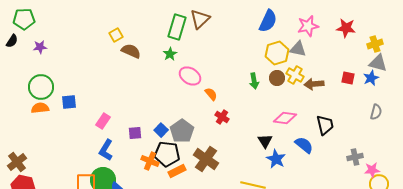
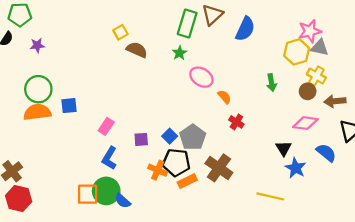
blue semicircle: (268, 21) -> (245, 29), moved
pink star: (308, 26) -> (310, 31), moved
brown circle: (277, 78) -> (308, 91), moved
brown arrow: (314, 84) -> (335, 101), moved
orange semicircle: (40, 108) -> (37, 112), size x1.4

